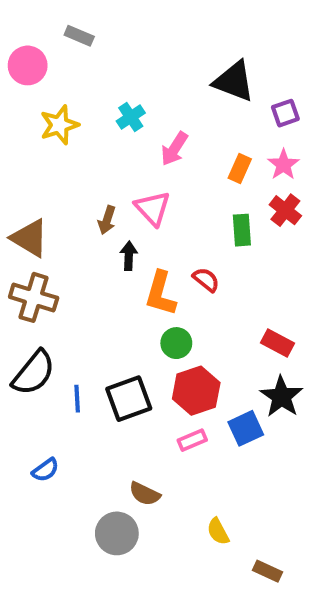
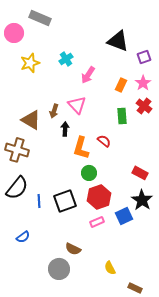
gray rectangle: (79, 36) -> (40, 18), size x1.5
brown triangle: (30, 238) -> (31, 120), moved

